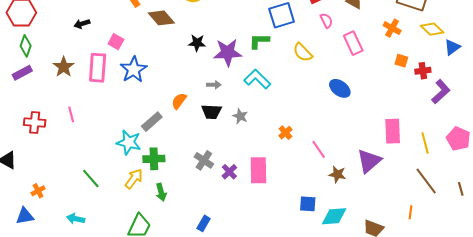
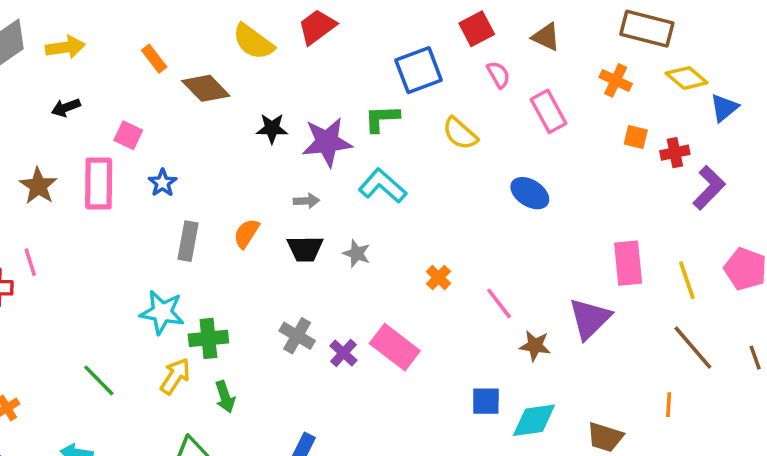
blue star: (134, 70) -> (162, 183), size x0.6
pink line: (71, 114) -> (30, 262), moved
gray rectangle: (152, 122) -> (188, 241), moved, turned -35
pink rectangle: (258, 170) -> (395, 347), turned -48

